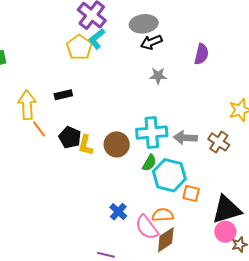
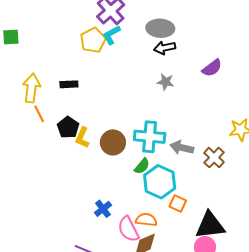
purple semicircle: (201, 54) -> (212, 68), turned 30

